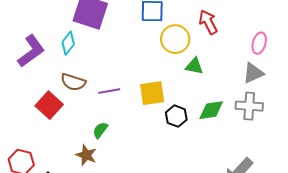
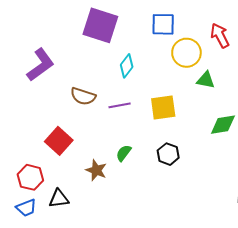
cyan diamond: (68, 43) -> (127, 66), moved
red square: (49, 105) -> (59, 141), moved
black hexagon: (176, 116) -> (168, 154), moved
green semicircle: (100, 130) -> (124, 153), moved

